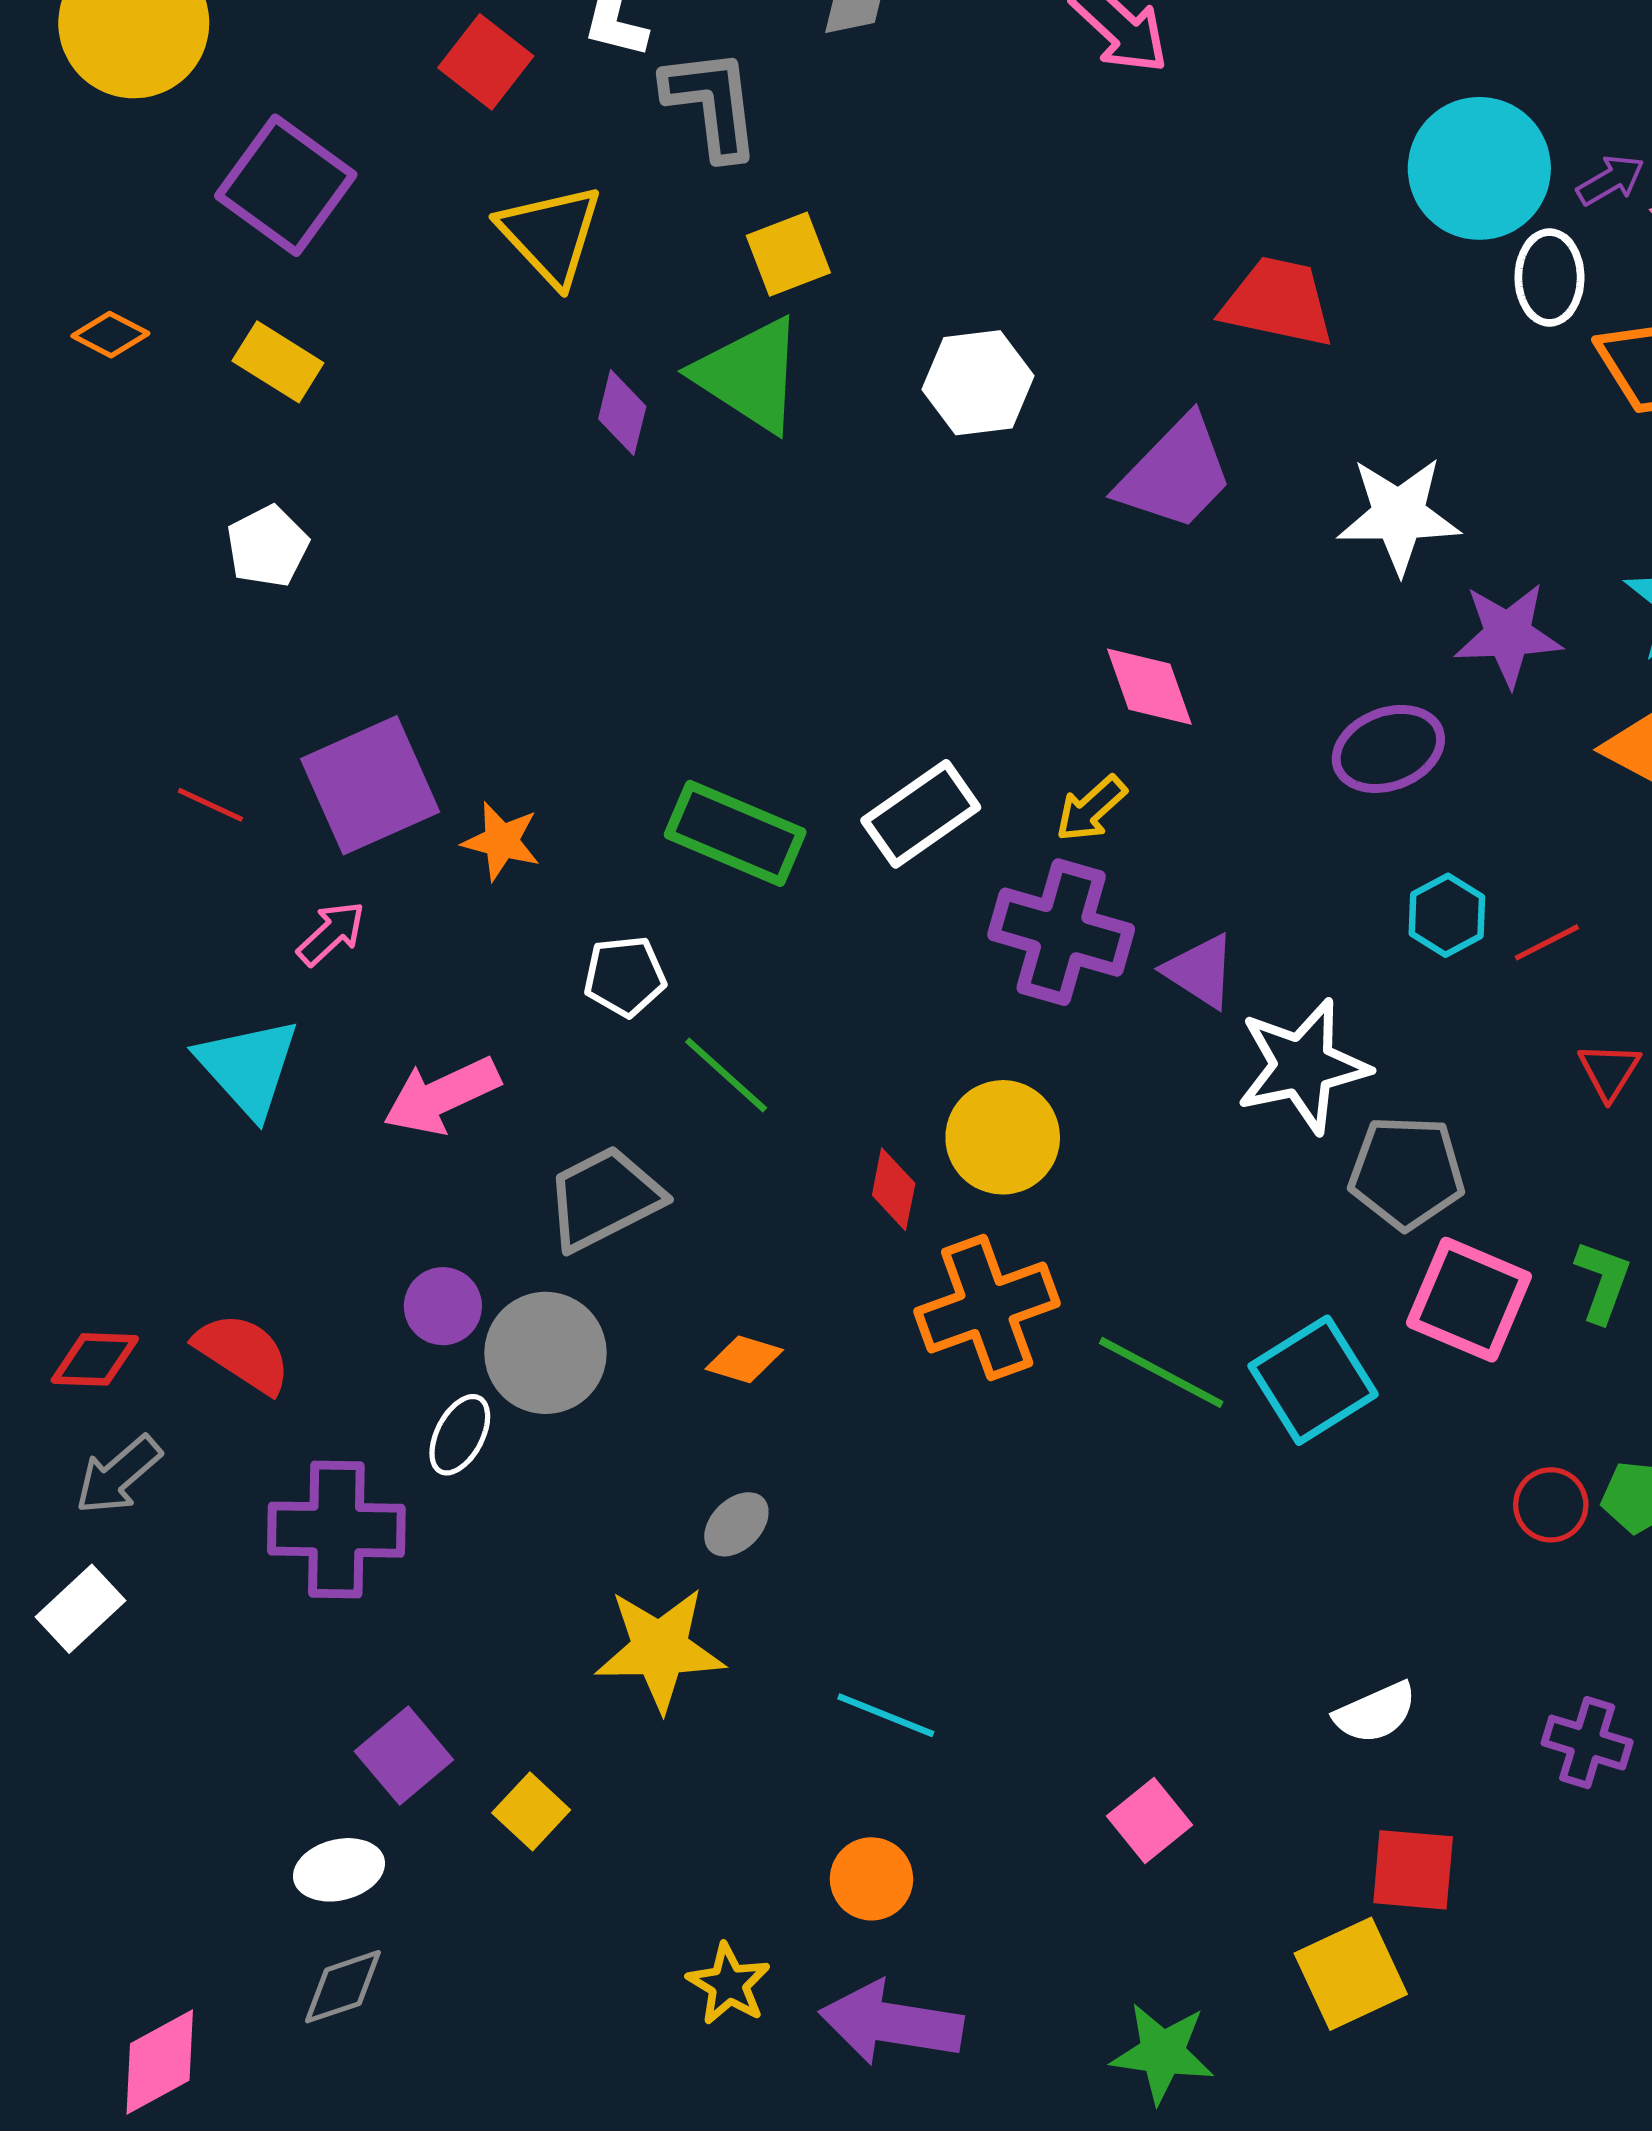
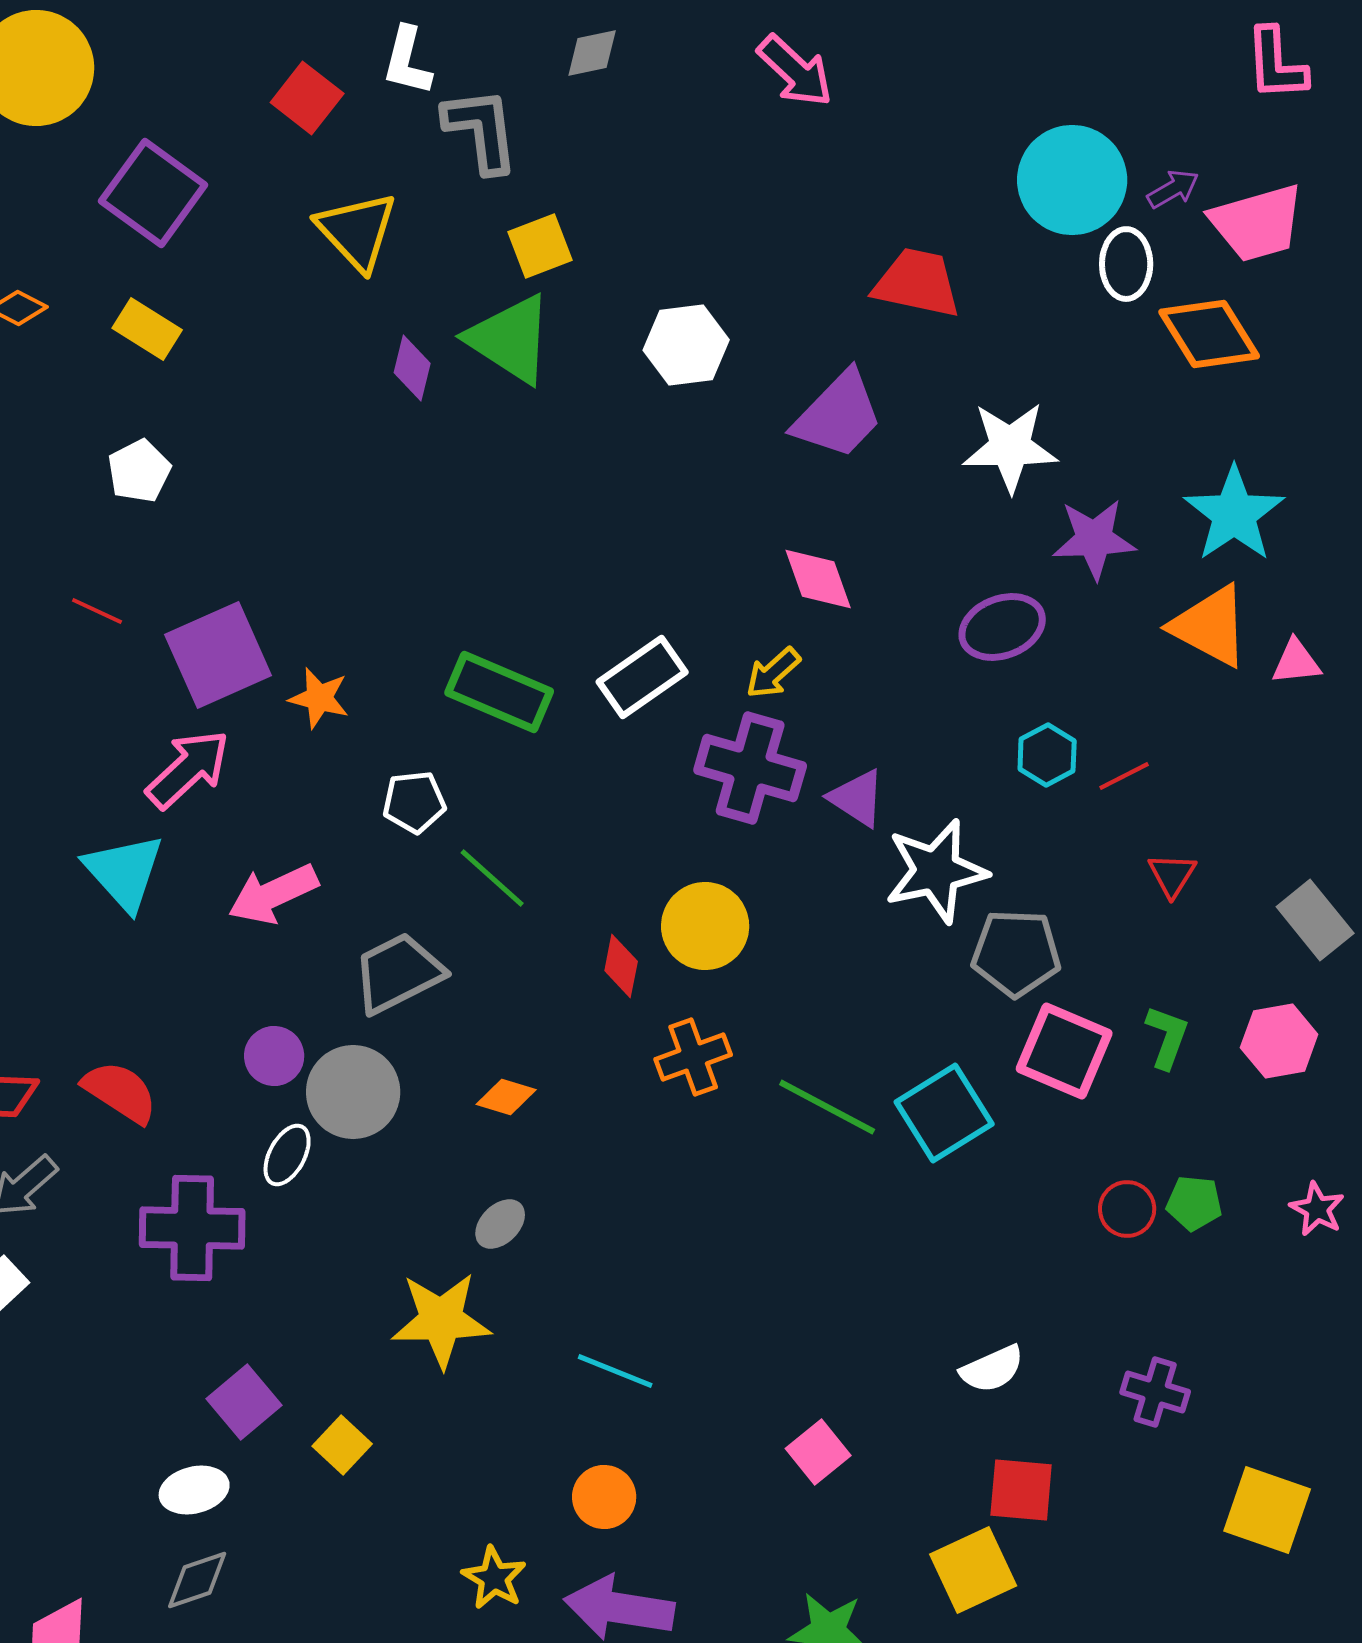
red line: (210, 805) -> (97, 611), moved
pink arrow: (331, 933) -> (188, 769), size x1.6
orange cross: (987, 1307) -> (693, 1057), size x0.7

